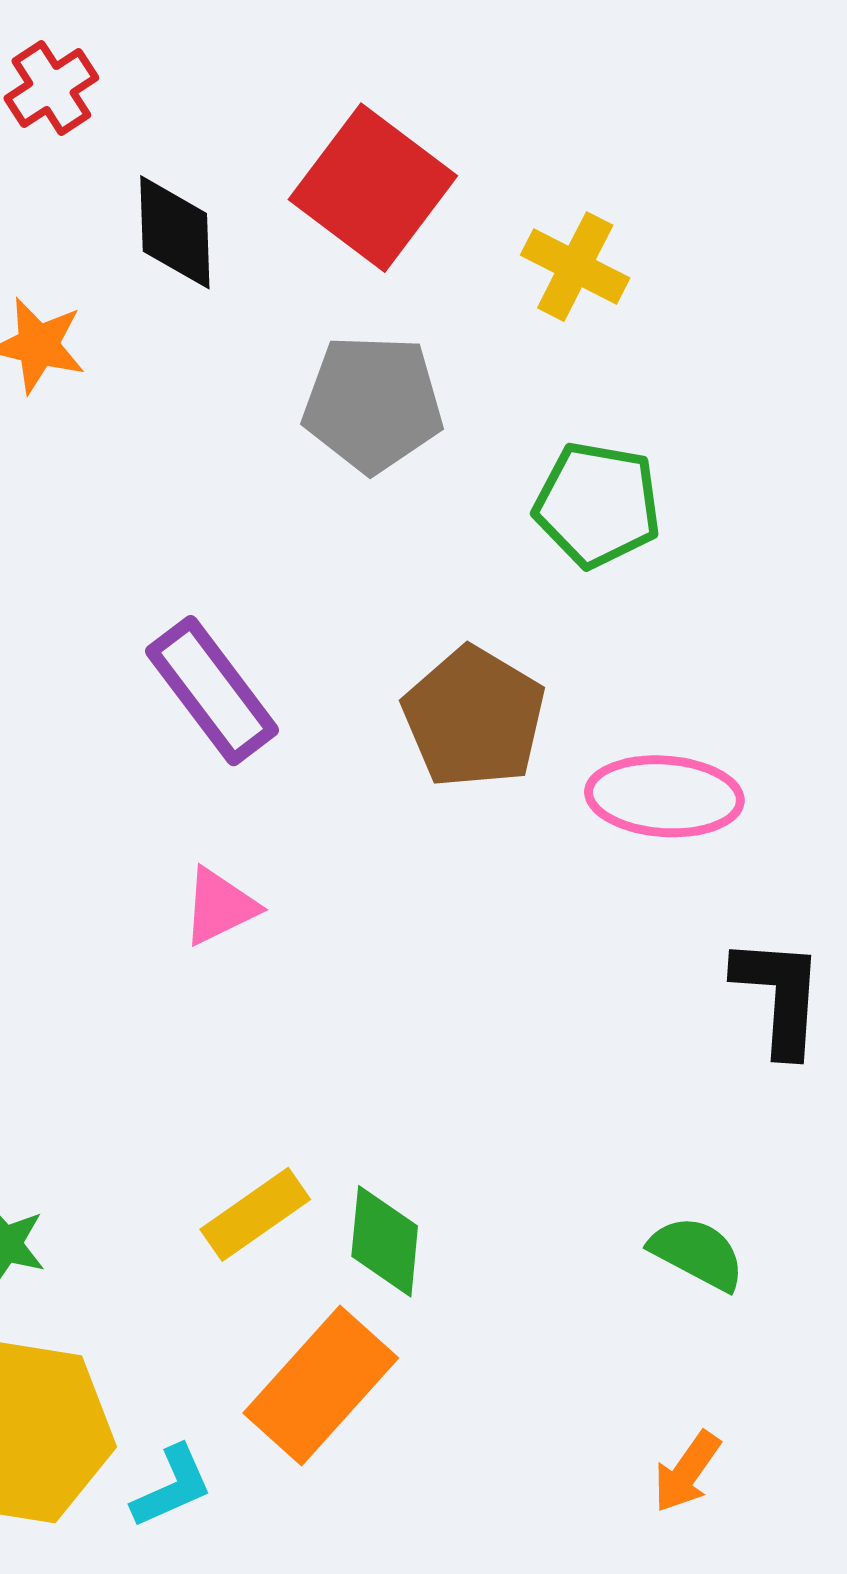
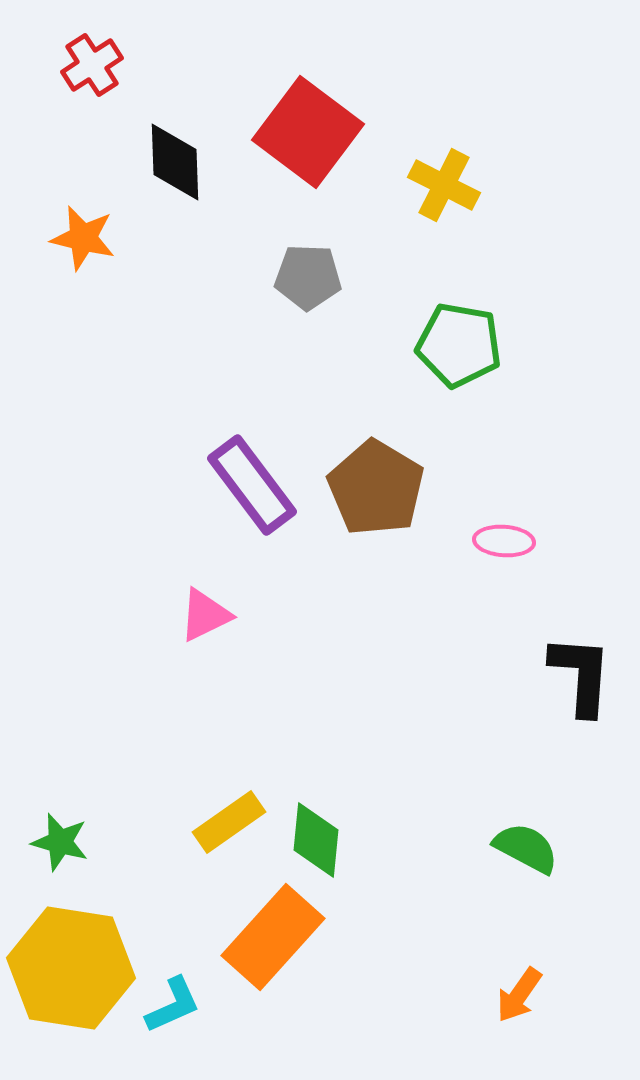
gray pentagon: (373, 403) -> (308, 277), size x0.7
purple rectangle: (212, 691) -> (252, 485), moved
pink ellipse: (664, 796) -> (504, 541), size x0.6

